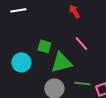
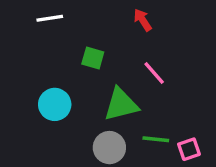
green square: (44, 46) -> (93, 58), moved

